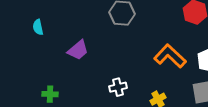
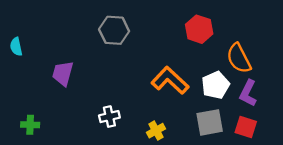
purple trapezoid: (78, 50) -> (63, 73), turned 145

